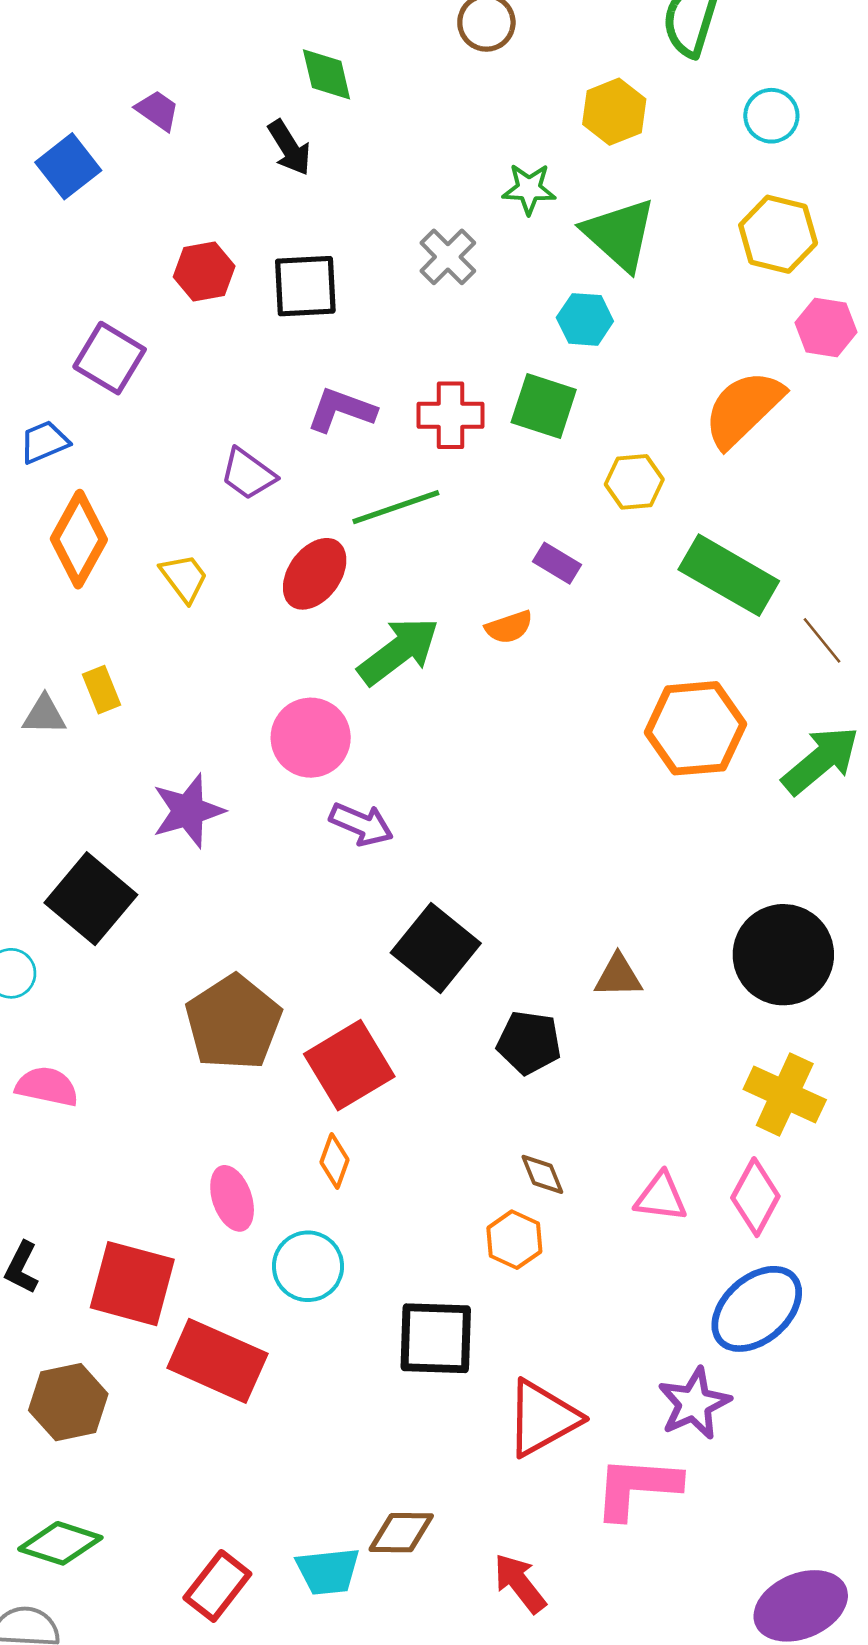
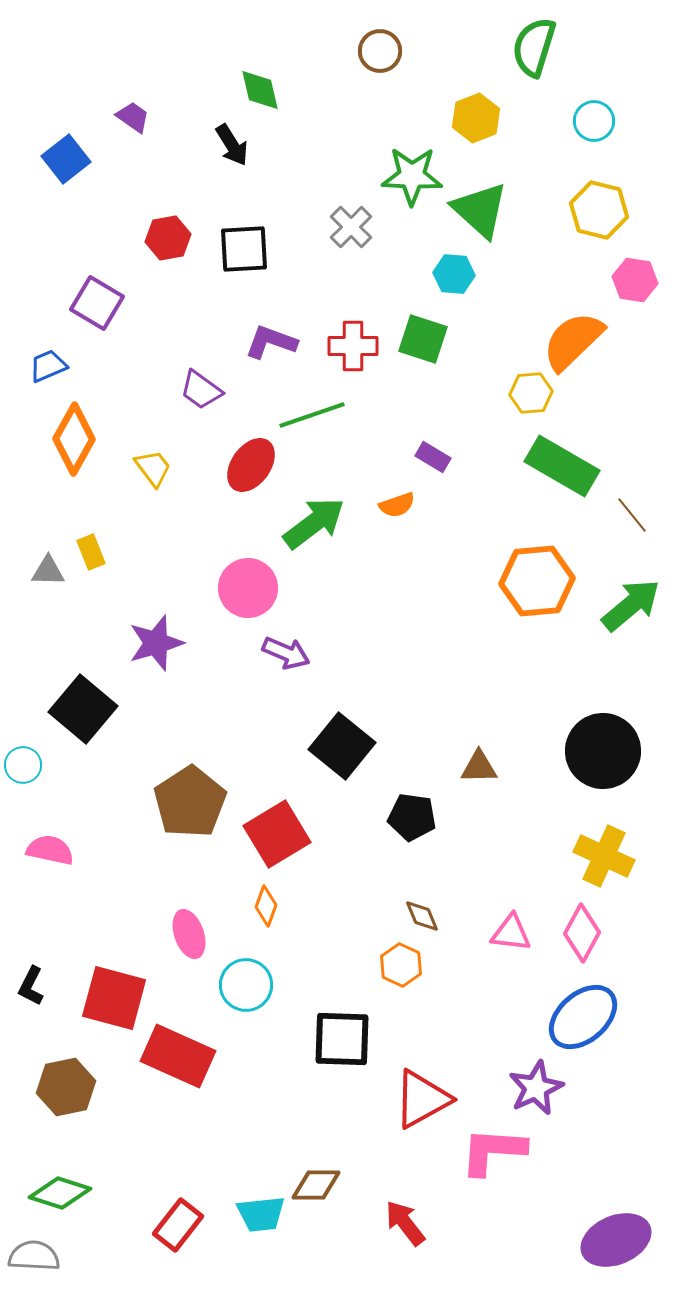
green star: (529, 189) -> (412, 176), size x1.5
yellow hexagon: (634, 482) -> (531, 393), moved

